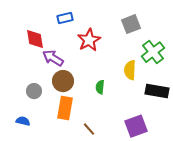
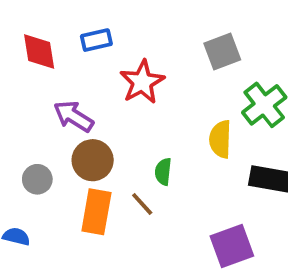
red diamond: (35, 39) -> (39, 51), moved
brown line: (89, 129) -> (142, 204), moved

